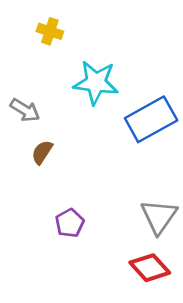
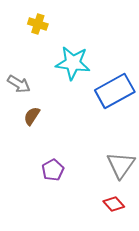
red diamond: (150, 268) -> (114, 204), size x0.7

